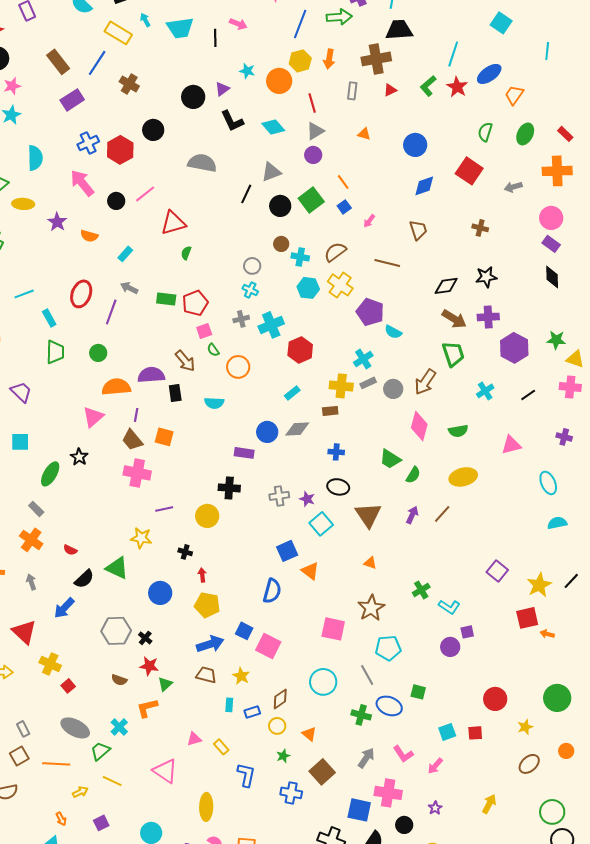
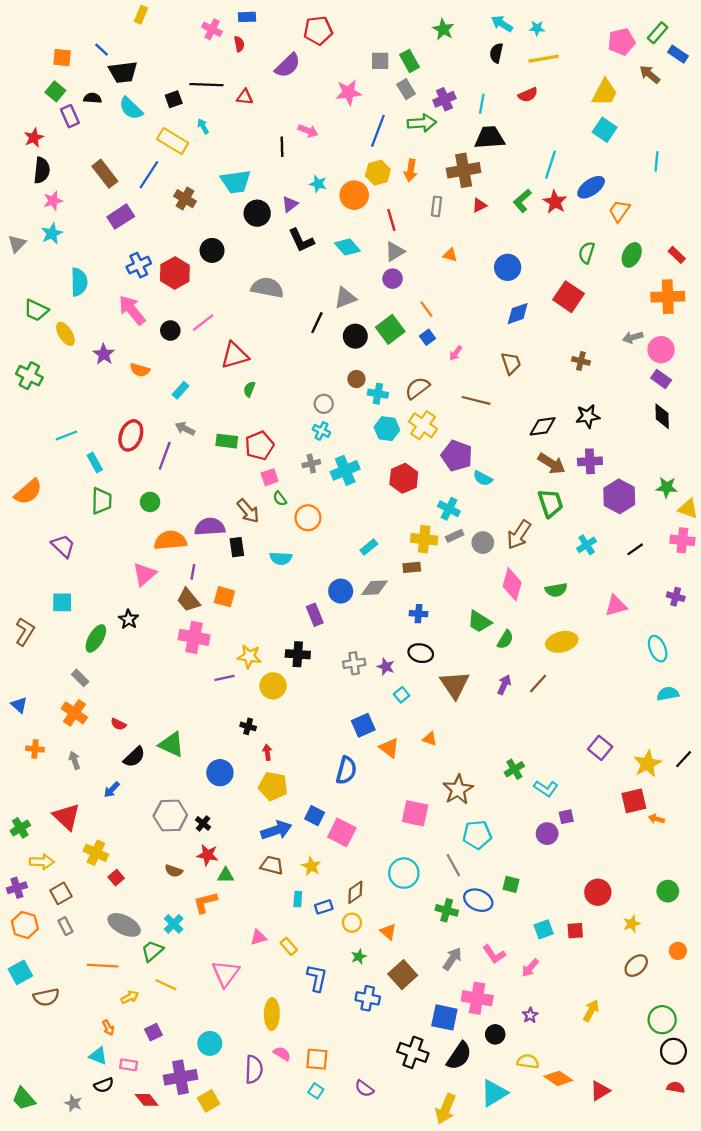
cyan trapezoid: (180, 28) -> (236, 182), moved
gray arrow: (513, 187) -> (633, 337), moved
yellow ellipse: (23, 204) -> (65, 334), turned 55
red hexagon: (300, 350) -> (404, 478), moved
cyan cross: (363, 359) -> (449, 509), turned -30
purple rectangle: (244, 453) -> (315, 615), turned 60
cyan square: (321, 524) -> (402, 695), size x0.6
yellow star: (141, 538) -> (249, 656), moved
orange triangle: (370, 563) -> (430, 739), moved
blue arrow: (64, 608) -> (112, 790), size x0.7
green triangle: (165, 684) -> (226, 875), turned 42
green circle: (557, 698) -> (668, 891), size x0.7
brown square: (19, 756) -> (61, 893), moved
pink triangle: (165, 771) -> (226, 973), turned 32

